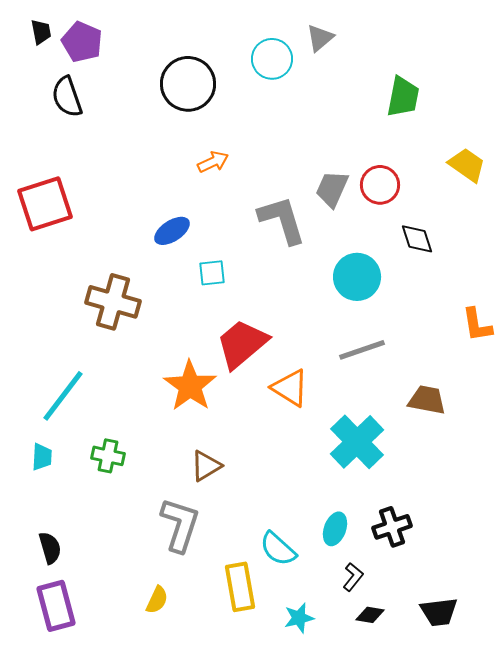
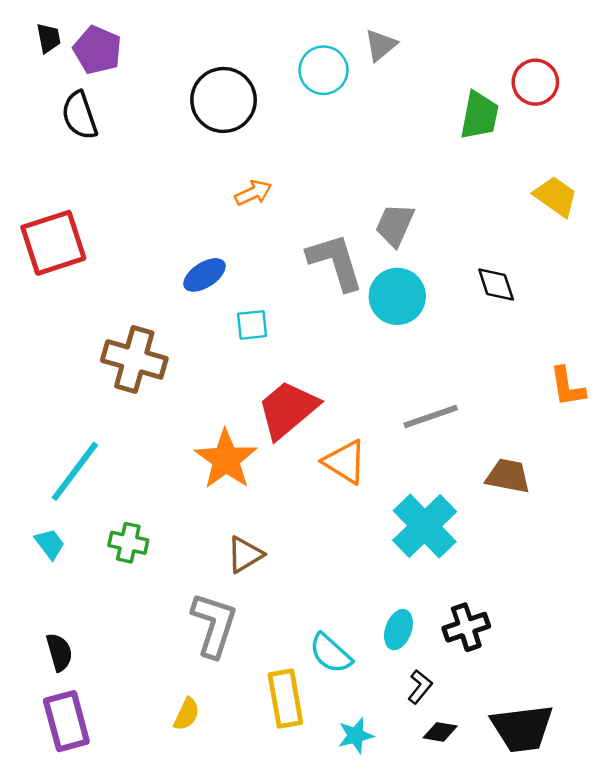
red circle: (380, 185) -> (535, 82), moved
cyan circle: (357, 277) -> (397, 296), moved
cyan trapezoid: (42, 457) -> (50, 544), turned -40
black trapezoid: (439, 612) -> (522, 728), size x1.4

